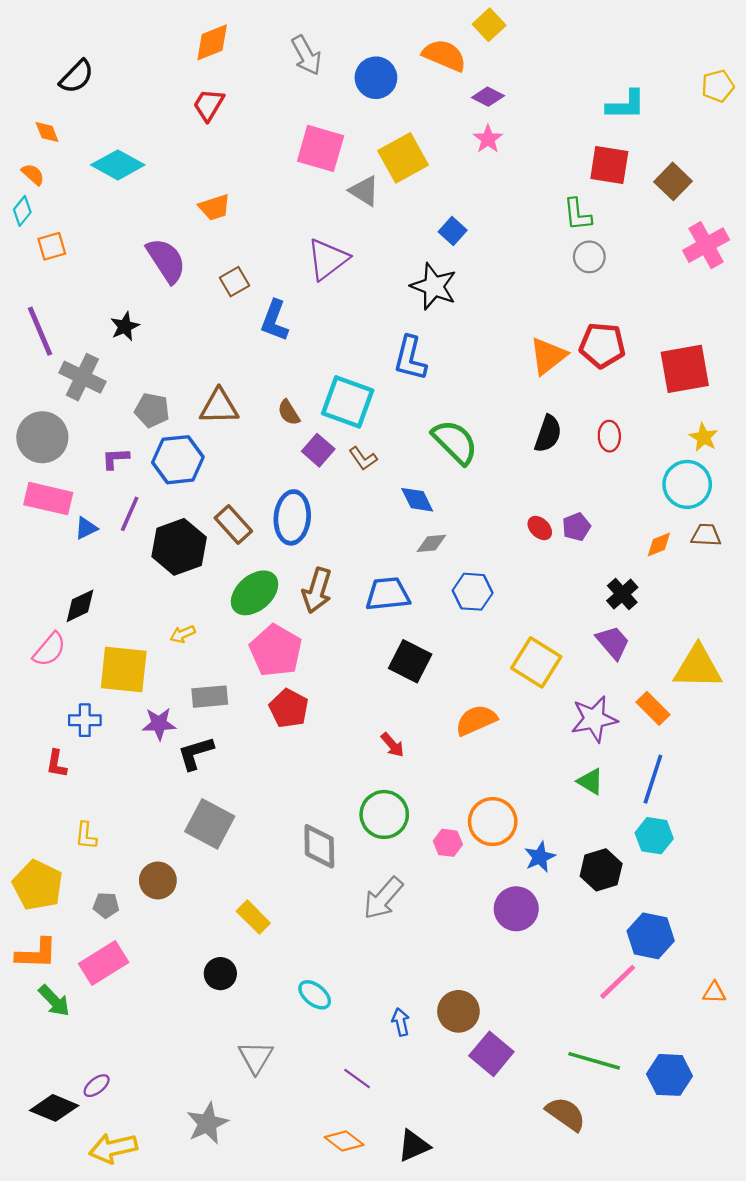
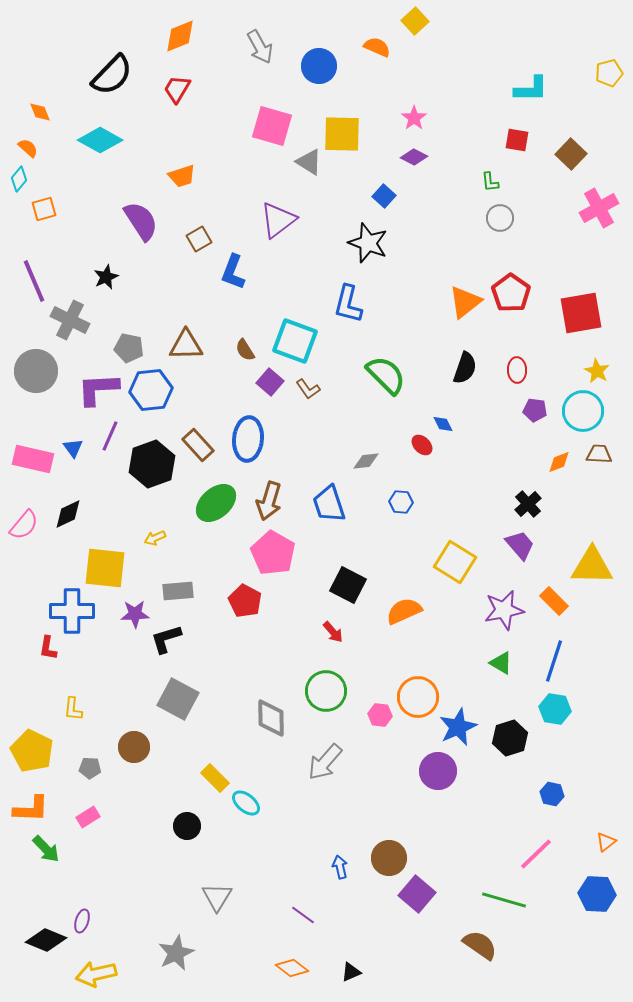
orange semicircle: (444, 55) -> (377, 47), size x0.7
black semicircle: (77, 77) -> (112, 75), moved, size x1.4
purple diamond: (488, 97) -> (414, 157), moved
yellow square: (403, 158) -> (342, 134), turned 30
red square: (609, 165) -> (517, 140), size x0.7
green L-shape: (578, 214) -> (490, 182), size x0.7
red pentagon: (602, 345) -> (511, 293), turned 30
purple L-shape: (115, 458) -> (98, 389), size x1.8
pink rectangle: (48, 499) -> (33, 459), moved
blue diamond: (417, 500) -> (443, 424), moved, size x0.7
purple pentagon: (576, 527) -> (535, 410), moved, turned 30
blue triangle: (86, 528) -> (73, 448), turned -40
red ellipse: (540, 528) -> (422, 445), moved
blue hexagon: (473, 592) -> (401, 502), size x0.7
blue trapezoid: (388, 594) -> (329, 504), turned -102
pink semicircle: (49, 649) -> (24, 525), moved
pink pentagon: (276, 651) -> (273, 553), moved
black square: (410, 661) -> (348, 585), moved
blue cross: (85, 720) -> (72, 611), size x1.6
blue star: (540, 857) -> (458, 727), size x1.4
blue hexagon: (651, 936) -> (552, 794), size x0.6
pink rectangle: (104, 963) -> (88, 817), size x0.6
pink line: (618, 982) -> (536, 854), moved
orange triangle: (714, 992) -> (606, 842), turned -40
cyan ellipse: (315, 995) -> (246, 803), moved
blue hexagon: (669, 1075) -> (597, 894), moved
purple ellipse: (97, 1086) -> (82, 921), turned -35
black triangle: (414, 1146) -> (351, 972), size x0.7

